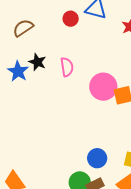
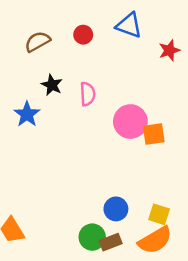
red circle: (71, 19) -> (83, 35), moved
blue star: (18, 71) -> (27, 114), moved

